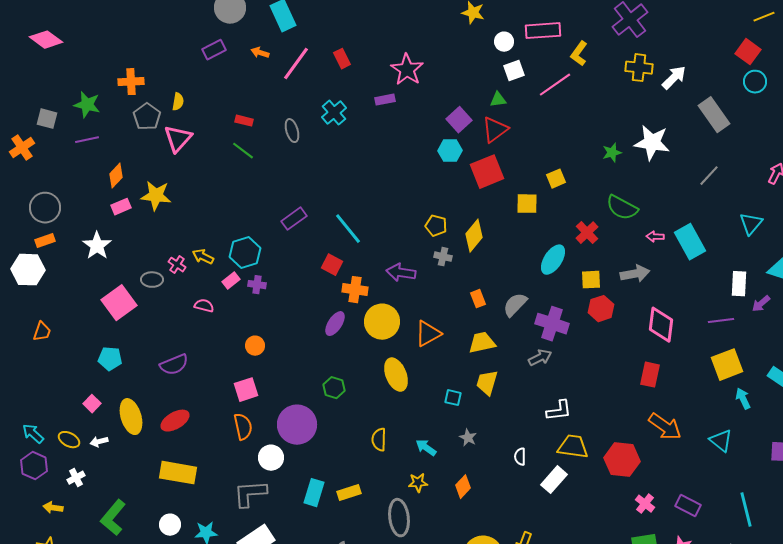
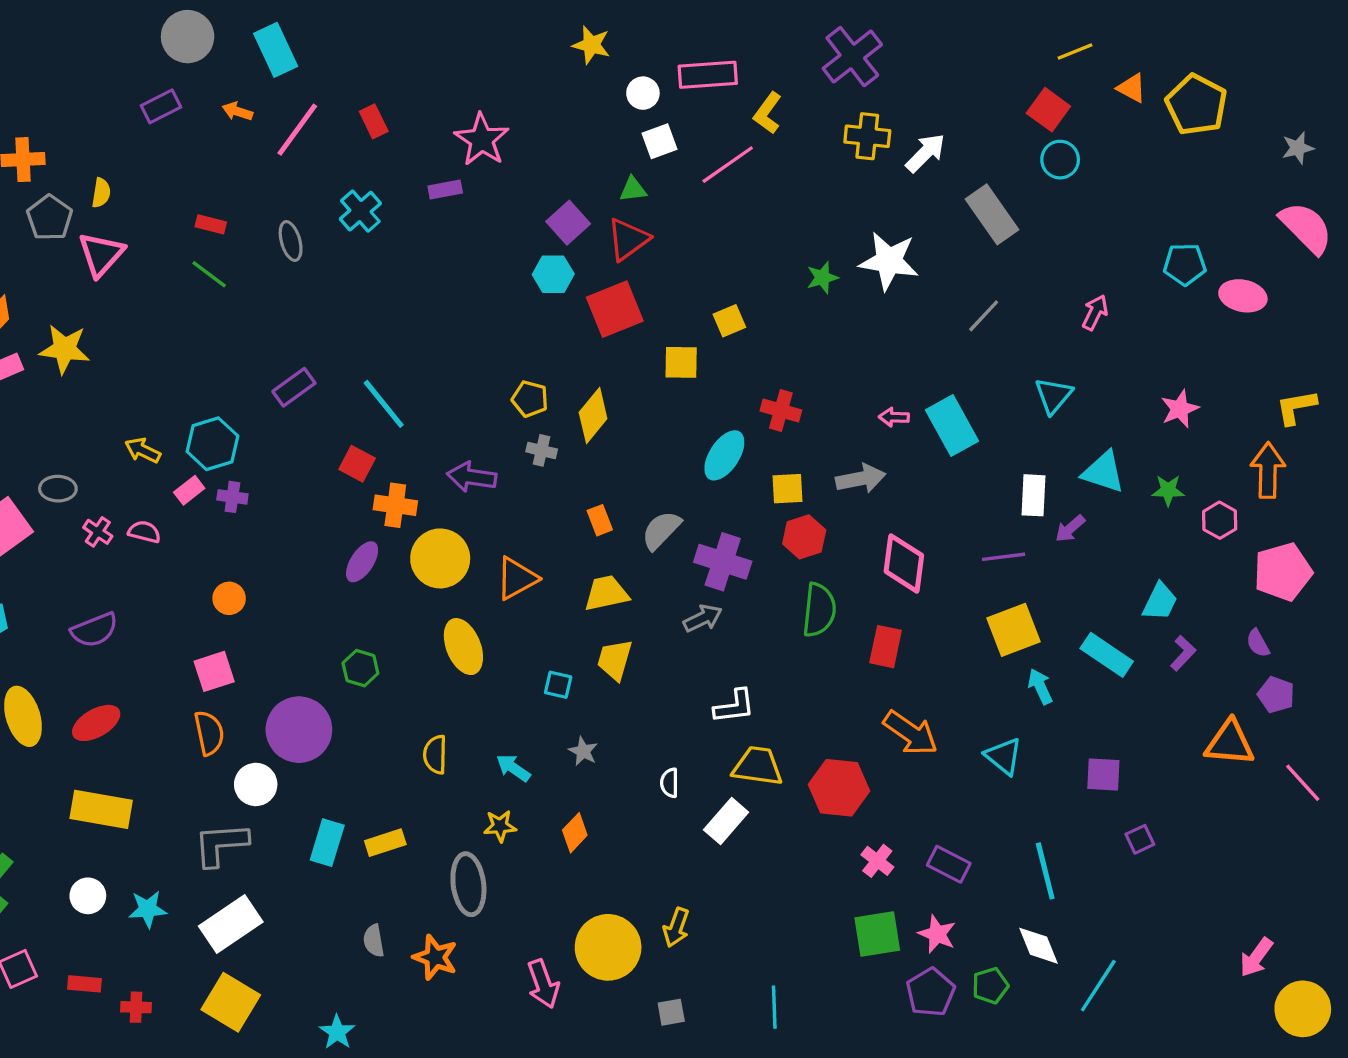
green semicircle: (622, 208) -> (819, 610), moved, turned -112
red cross: (587, 233) -> (781, 411), turned -30
pink cross: (177, 265) -> (98, 532), moved

